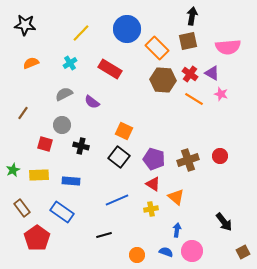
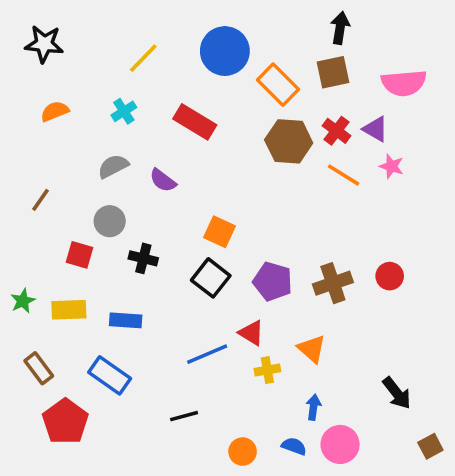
red triangle: (153, 184) -> (251, 333), moved

